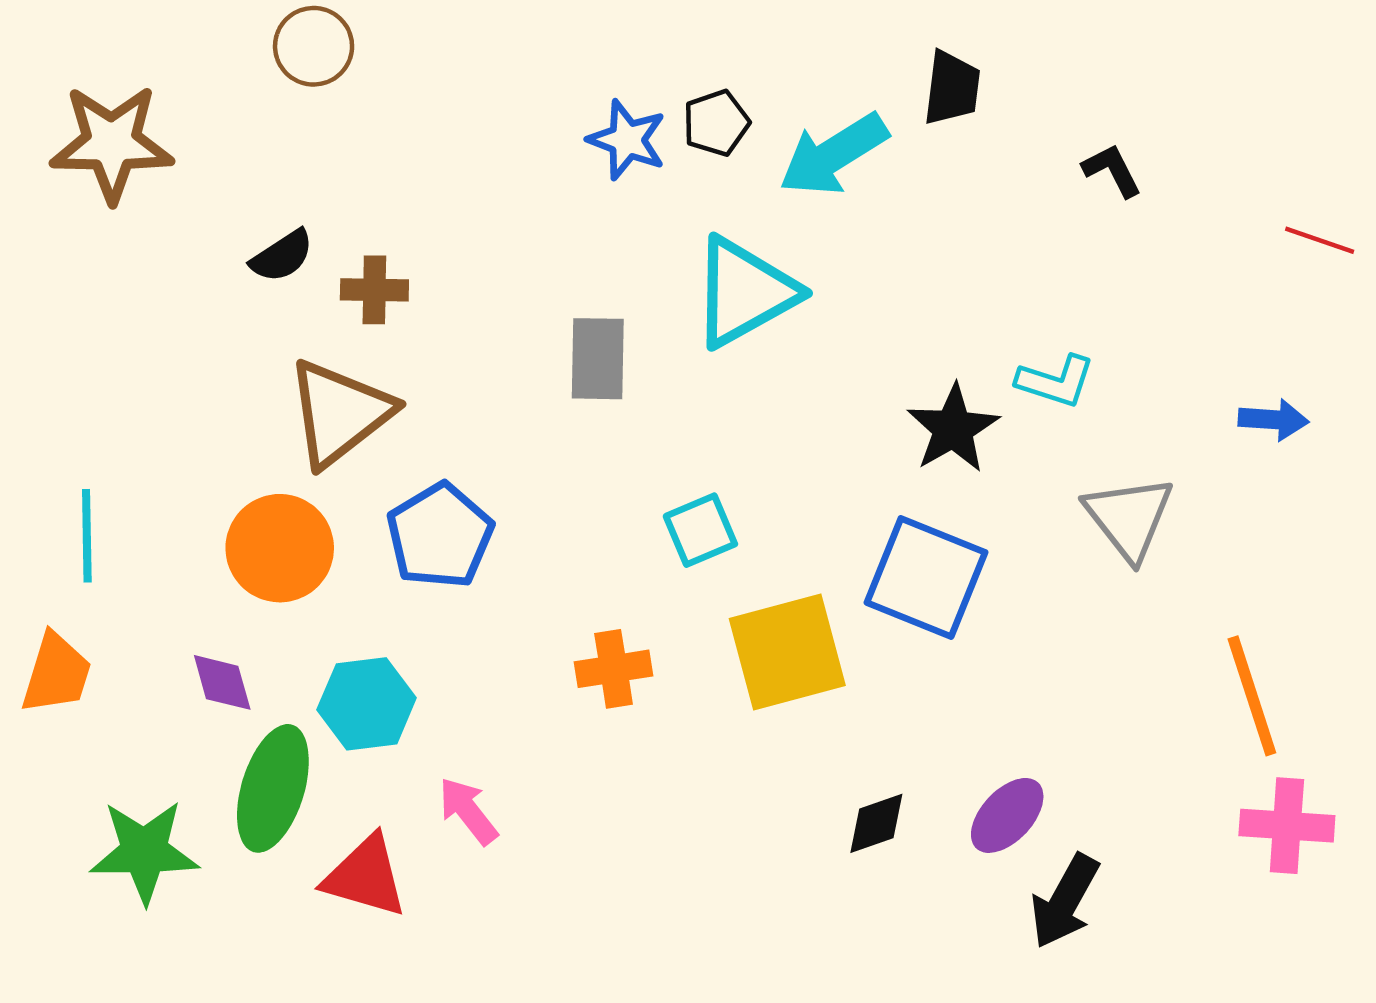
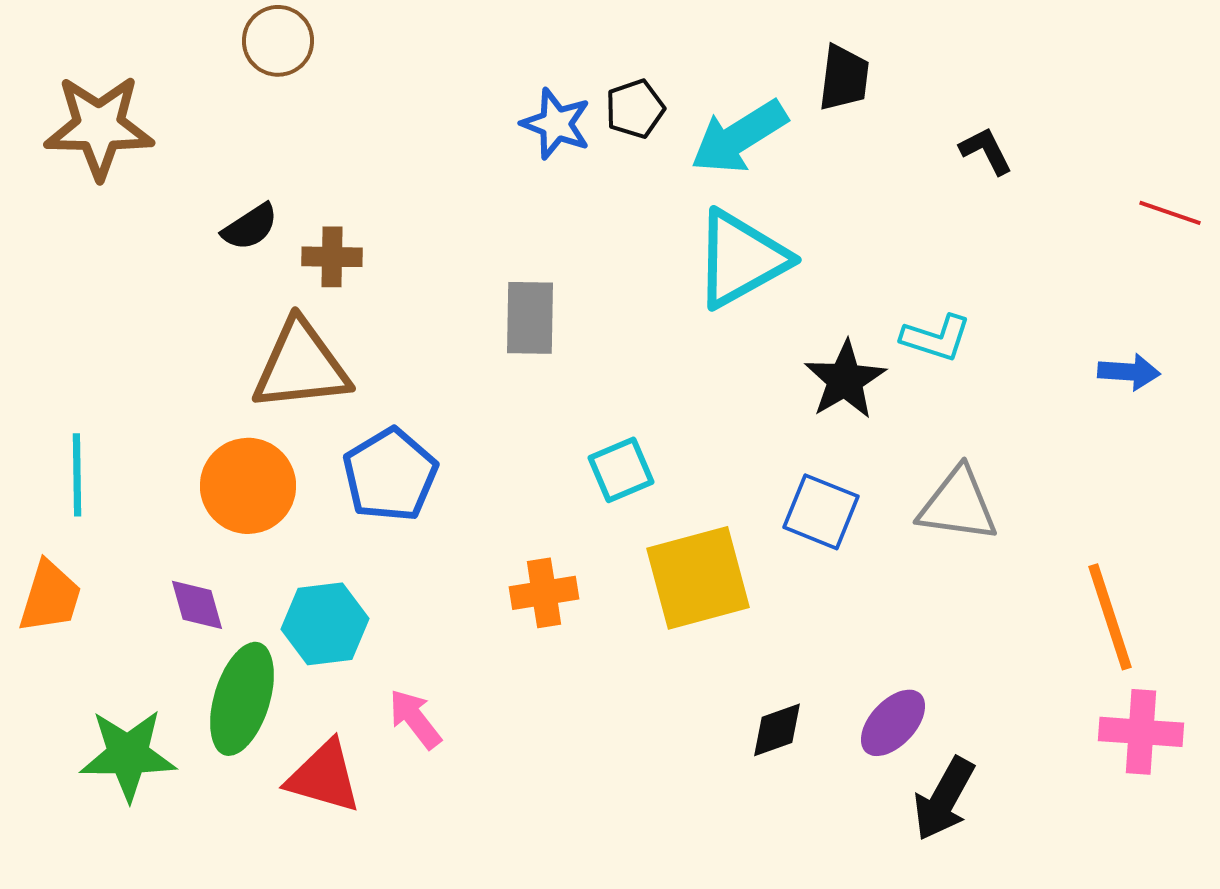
cyan triangle: (744, 292) -> (741, 259), moved
brown triangle: (339, 413) -> (301, 366), turned 32
gray triangle: (1129, 518) -> (958, 505), moved, turned -44
blue square: (926, 577) -> (821, 512), size x0.7

